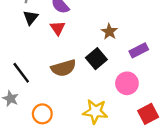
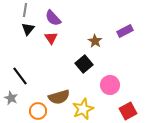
purple rectangle: (139, 50) -> (125, 31), moved
brown semicircle: (63, 68) -> (59, 97), moved
yellow star: (95, 112) -> (83, 109), turned -30

